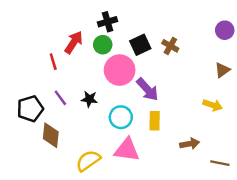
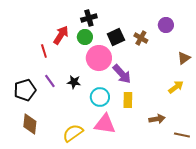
purple circle: (225, 30) -> (166, 25), moved
yellow arrow: (213, 105) -> (176, 87), turned -56
brown diamond: (51, 135) -> (30, 124), moved

